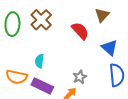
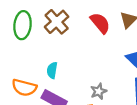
red semicircle: (80, 31) -> (100, 23), moved

